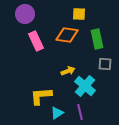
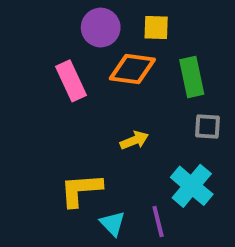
purple circle: (25, 14) -> (101, 28), moved
cyan cross: (85, 86) -> (192, 186), moved
cyan triangle: (57, 113) -> (113, 223), turned -40

